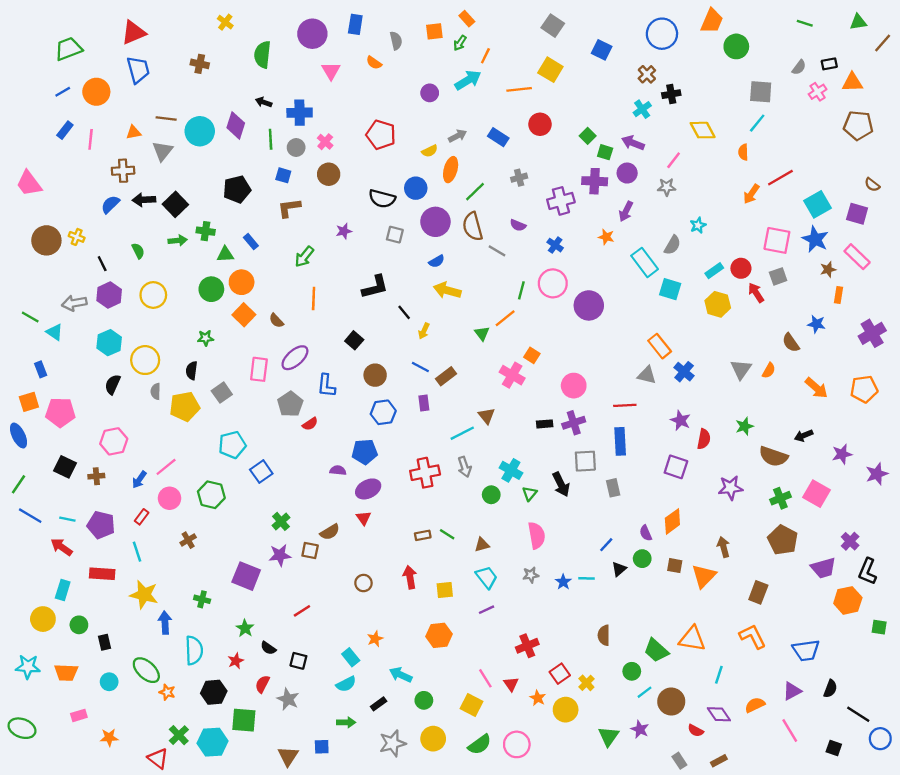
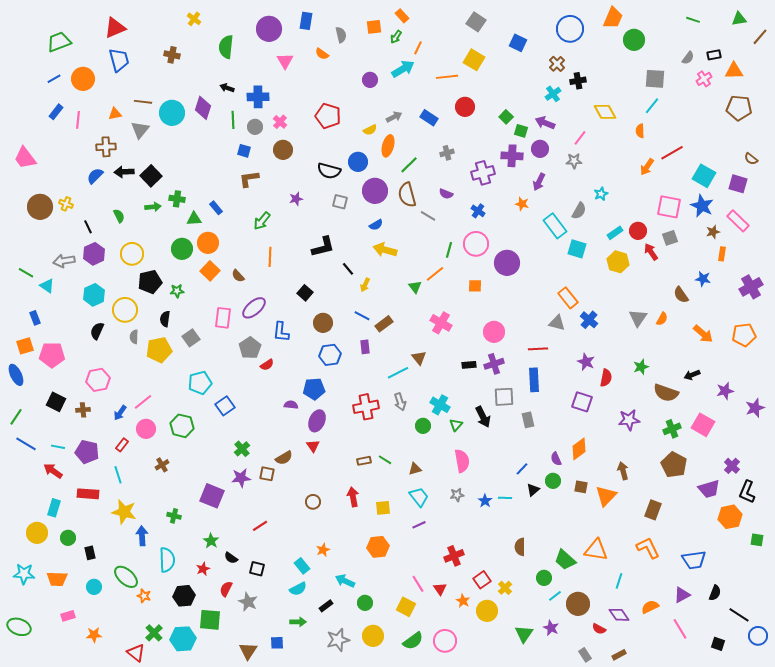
black pentagon: (237, 189) -> (150, 282), moved
cyan square: (818, 204) -> (704, 176), turned -30
orange square: (532, 355) -> (475, 286), moved, turned -32
purple ellipse: (368, 489) -> (317, 421), turned -40

